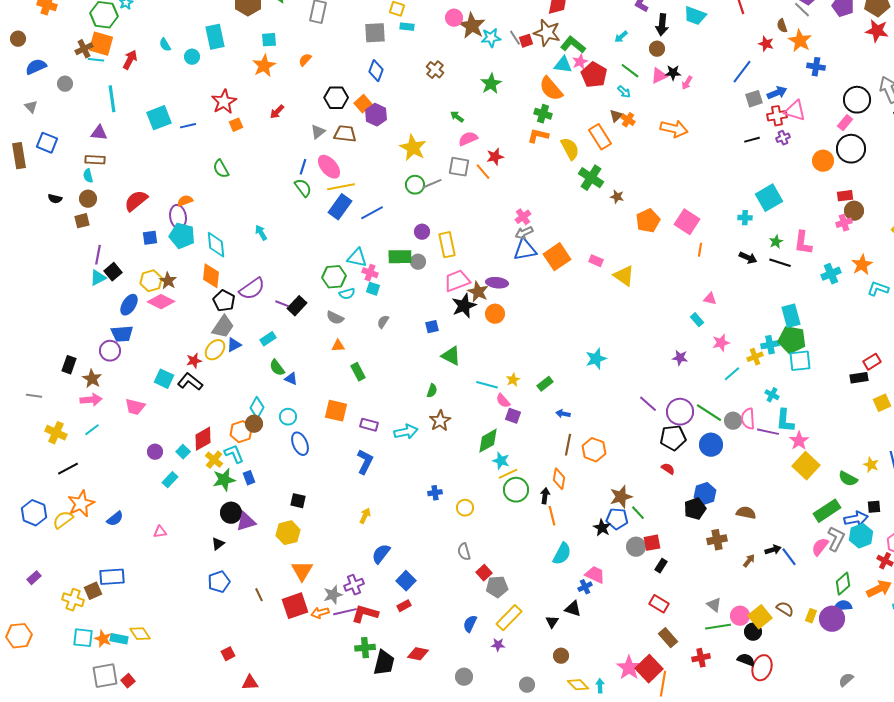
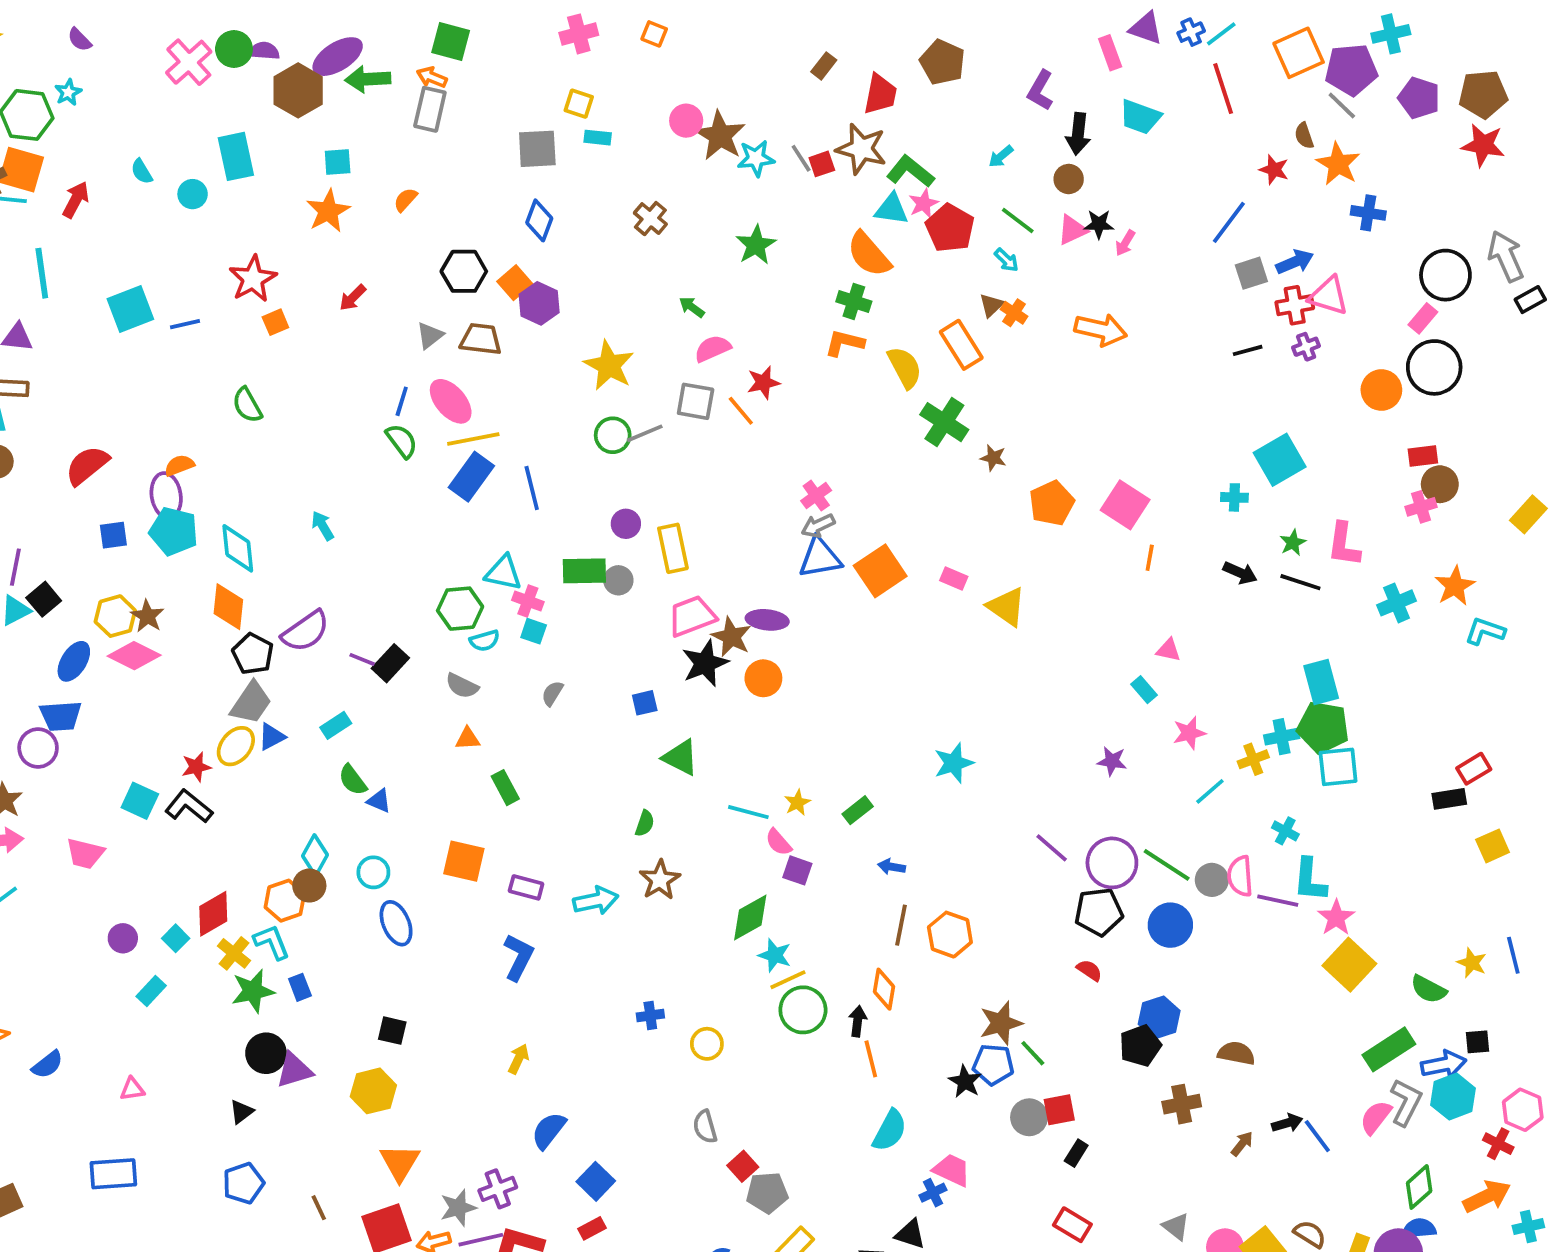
blue line: (372, 213) -> (532, 488), turned -75
blue rectangle: (112, 577) -> (113, 1174), moved

